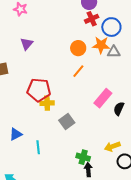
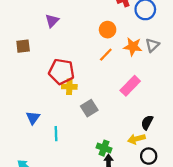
orange star: (101, 45) -> (133, 47), moved
gray triangle: (114, 52) -> (152, 45), moved, turned -48
black semicircle: (119, 109) -> (147, 122), moved
blue triangle: (16, 134) -> (33, 118), turned -32

